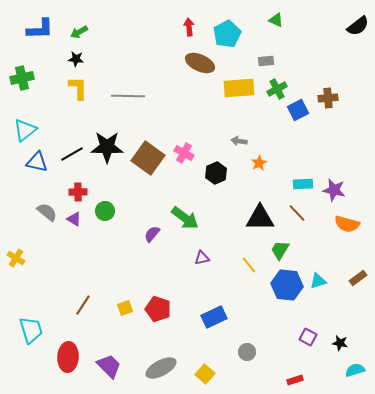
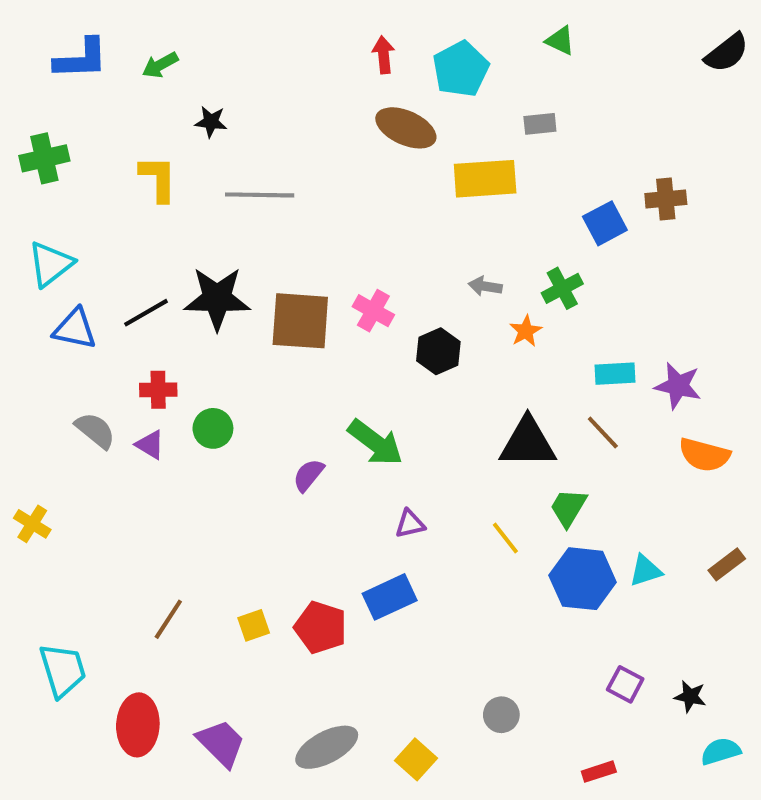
black star: (76, 59) -> (211, 122), moved
green cross: (277, 89) -> (562, 288), moved
brown square: (148, 158) -> (300, 321), turned -32
blue rectangle: (214, 317) -> (390, 597), moved

